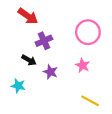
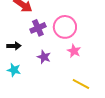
pink circle: (88, 32) -> (65, 27), moved
black arrow: (29, 60) -> (14, 46), moved, turned -32

